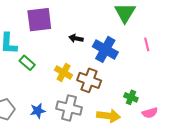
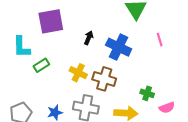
black arrow: (76, 38) -> (89, 38), turned 104
green rectangle: (27, 63) -> (41, 65), turned -70

